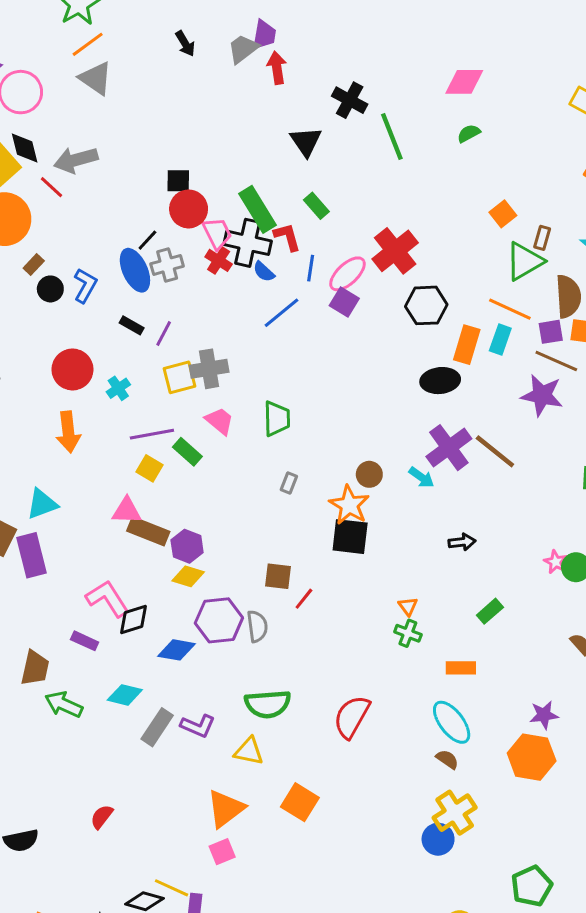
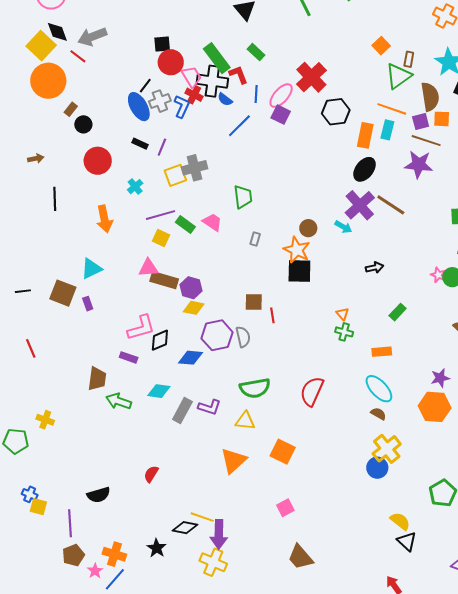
blue L-shape: (85, 285) -> (182, 106), moved
red circle: (72, 369) -> (98, 161), moved
black ellipse: (440, 381) -> (365, 169), moved, turned -40
pink trapezoid: (220, 421) -> (212, 222), moved
purple rectangle: (32, 555) -> (88, 304), size x0.5
pink L-shape: (107, 598) -> (141, 328), turned 112
red line: (304, 599) -> (272, 315), turned -42
pink square: (222, 852) -> (285, 508), moved

